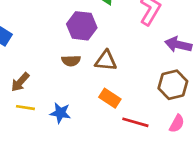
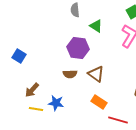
brown triangle: (106, 61) -> (96, 74), turned 30
blue star: (60, 113) -> (56, 103), moved

